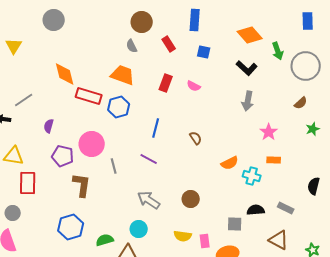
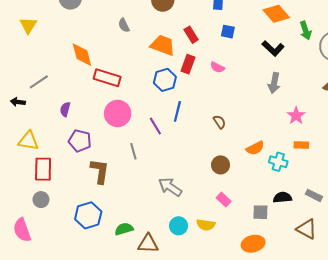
red rectangle: (169, 44) -> (191, 35), moved
gray semicircle: (132, 46) -> (124, 25), moved
orange trapezoid: (123, 75) -> (163, 45), moved
blue hexagon: (119, 107) -> (165, 80), moved
pink circle: (92, 144) -> (118, 113), moved
purple line: (149, 159) -> (155, 126), moved, turned 30
brown circle: (191, 199) -> (221, 165), moved
gray circle: (13, 213) -> (41, 200), moved
cyan circle: (139, 229) -> (179, 226), moved
pink rectangle: (205, 241) -> (224, 200), moved, turned -40

